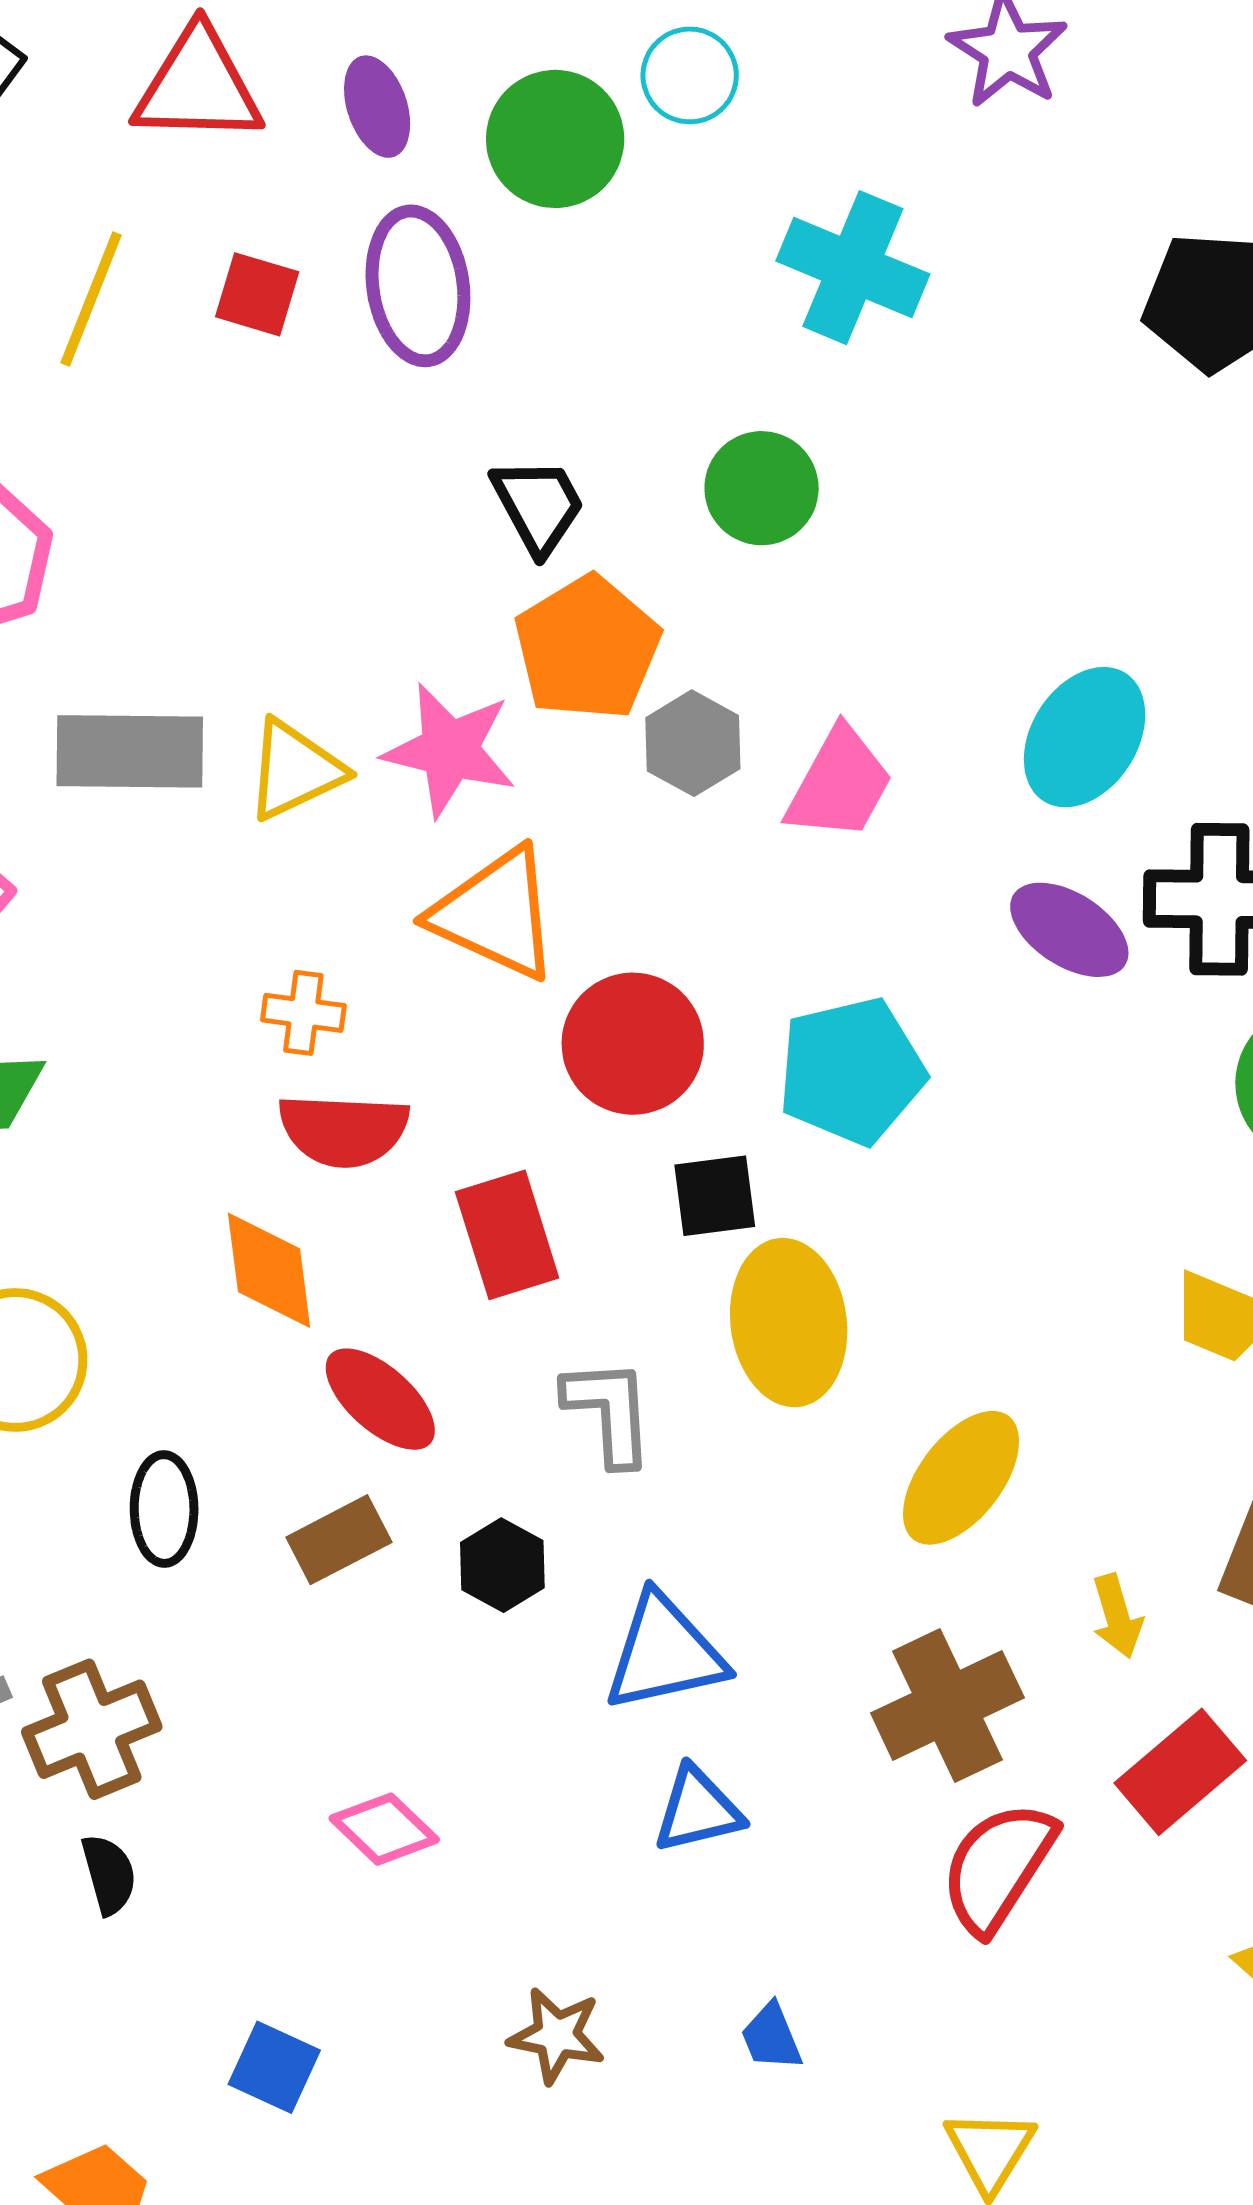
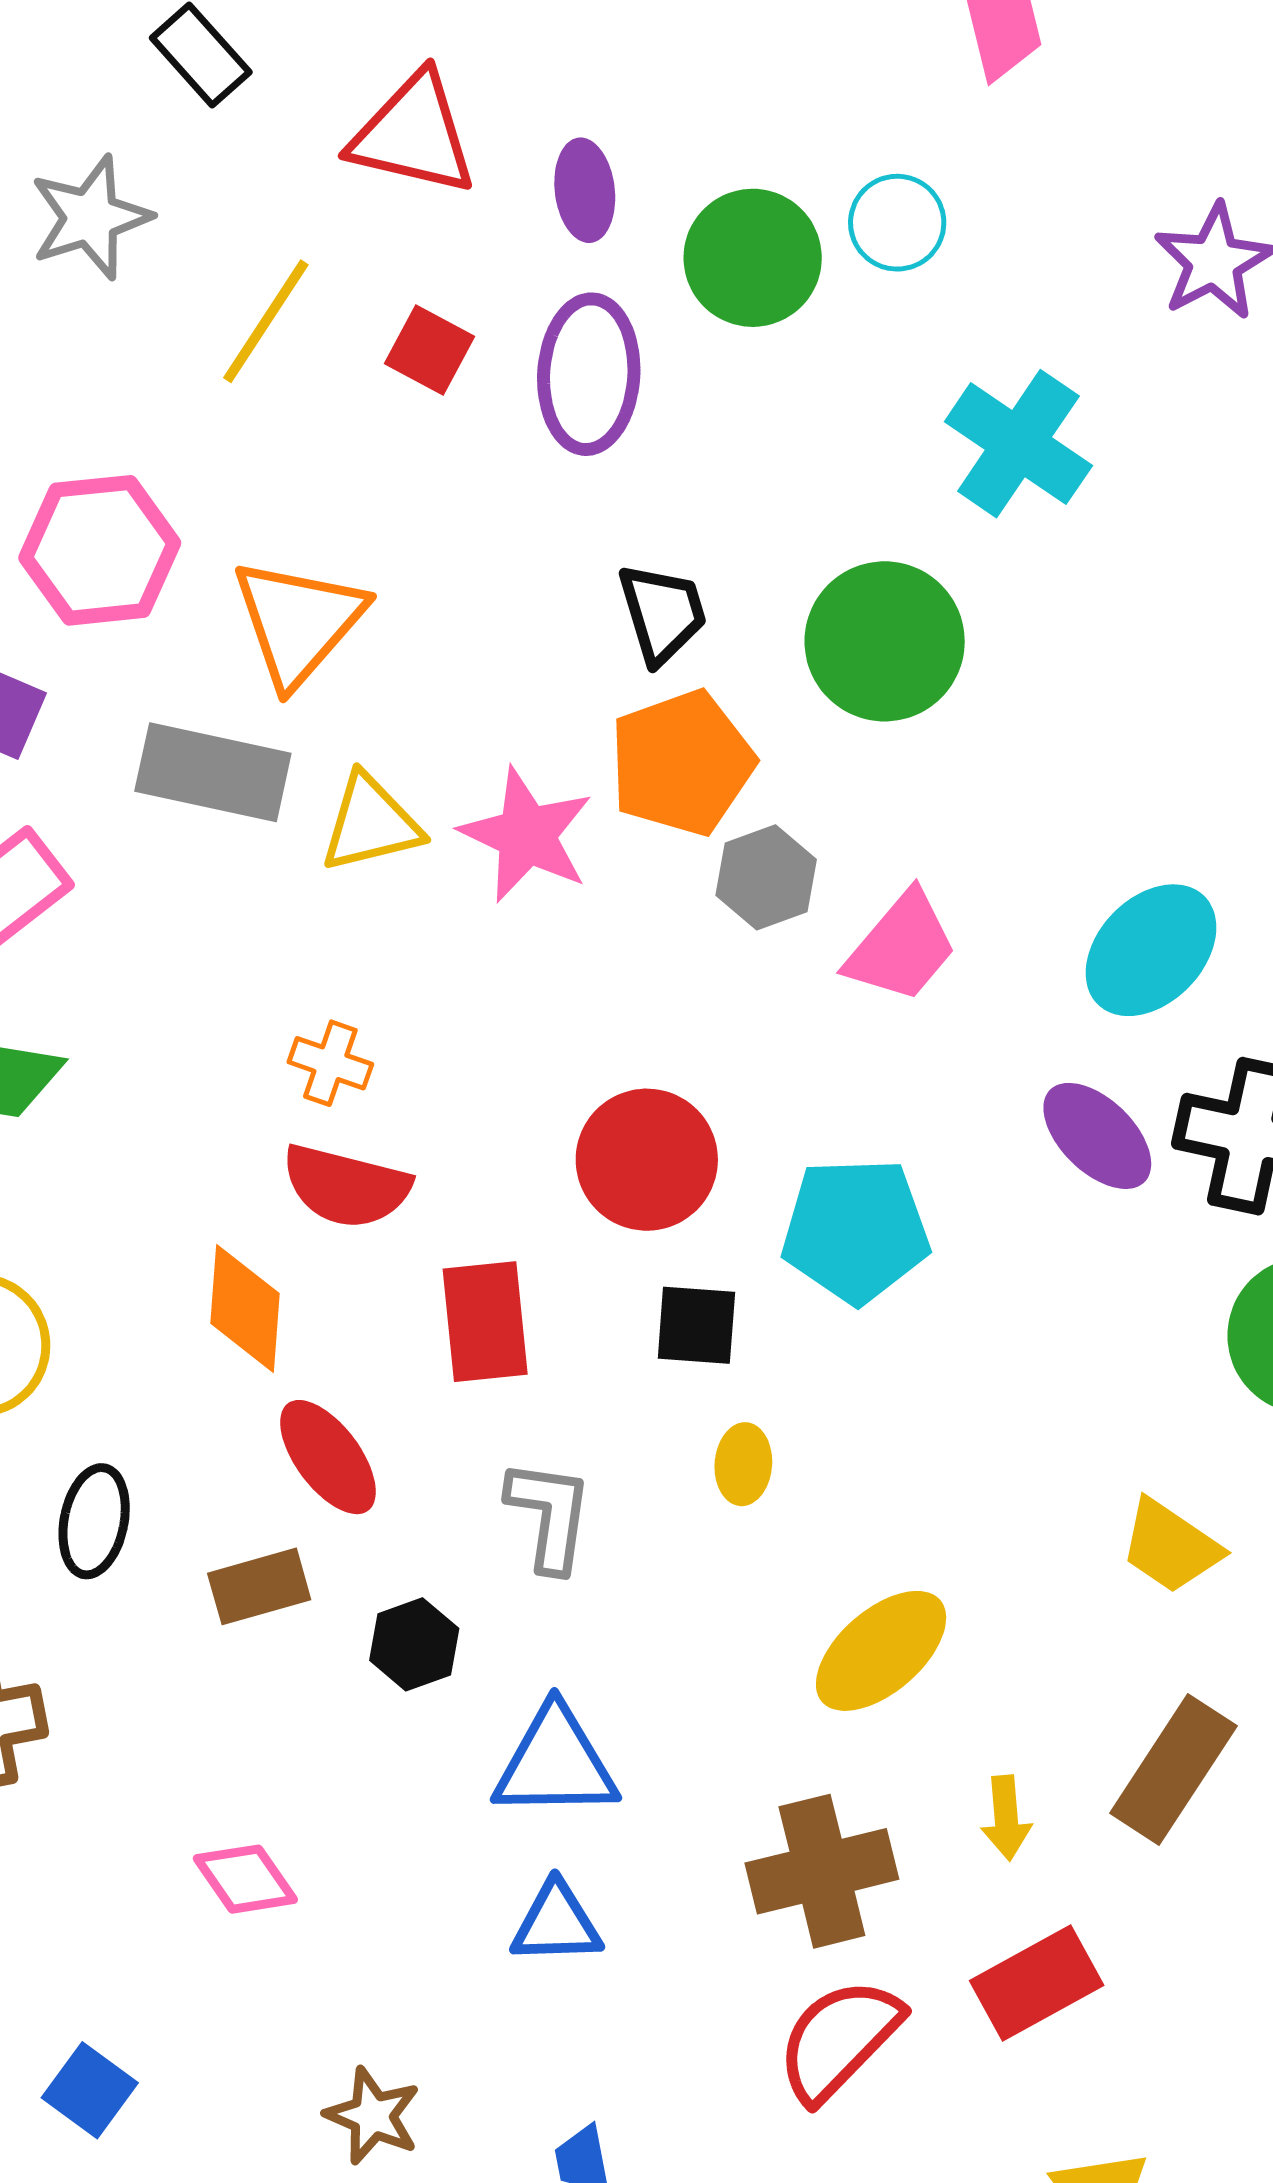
green circle: (762, 488) -> (885, 641), size x1.4
orange triangle: (495, 914) -> (298, 622), moved, turned 35
yellow ellipse: (789, 1323) -> (743, 1464), size x0.5

